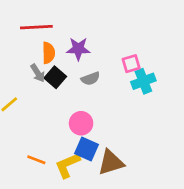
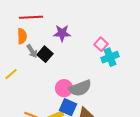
orange semicircle: (49, 53) -> (22, 36), moved
pink square: (131, 64) -> (101, 44), turned -32
gray semicircle: (91, 79) -> (80, 88), moved, size x1.6

